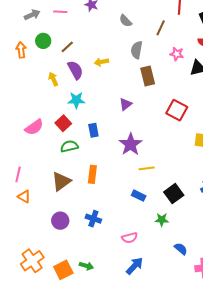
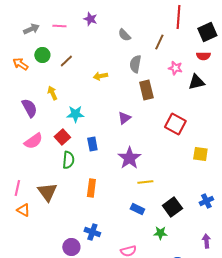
orange arrow: (21, 50) -> (20, 64), turned -49
purple semicircle: (75, 70) -> (29, 108), moved
green semicircle: (69, 146) -> (68, 160), turned 108
brown triangle: (61, 181) -> (47, 192), moved, turned -30
purple circle: (60, 221) -> (71, 247), moved

